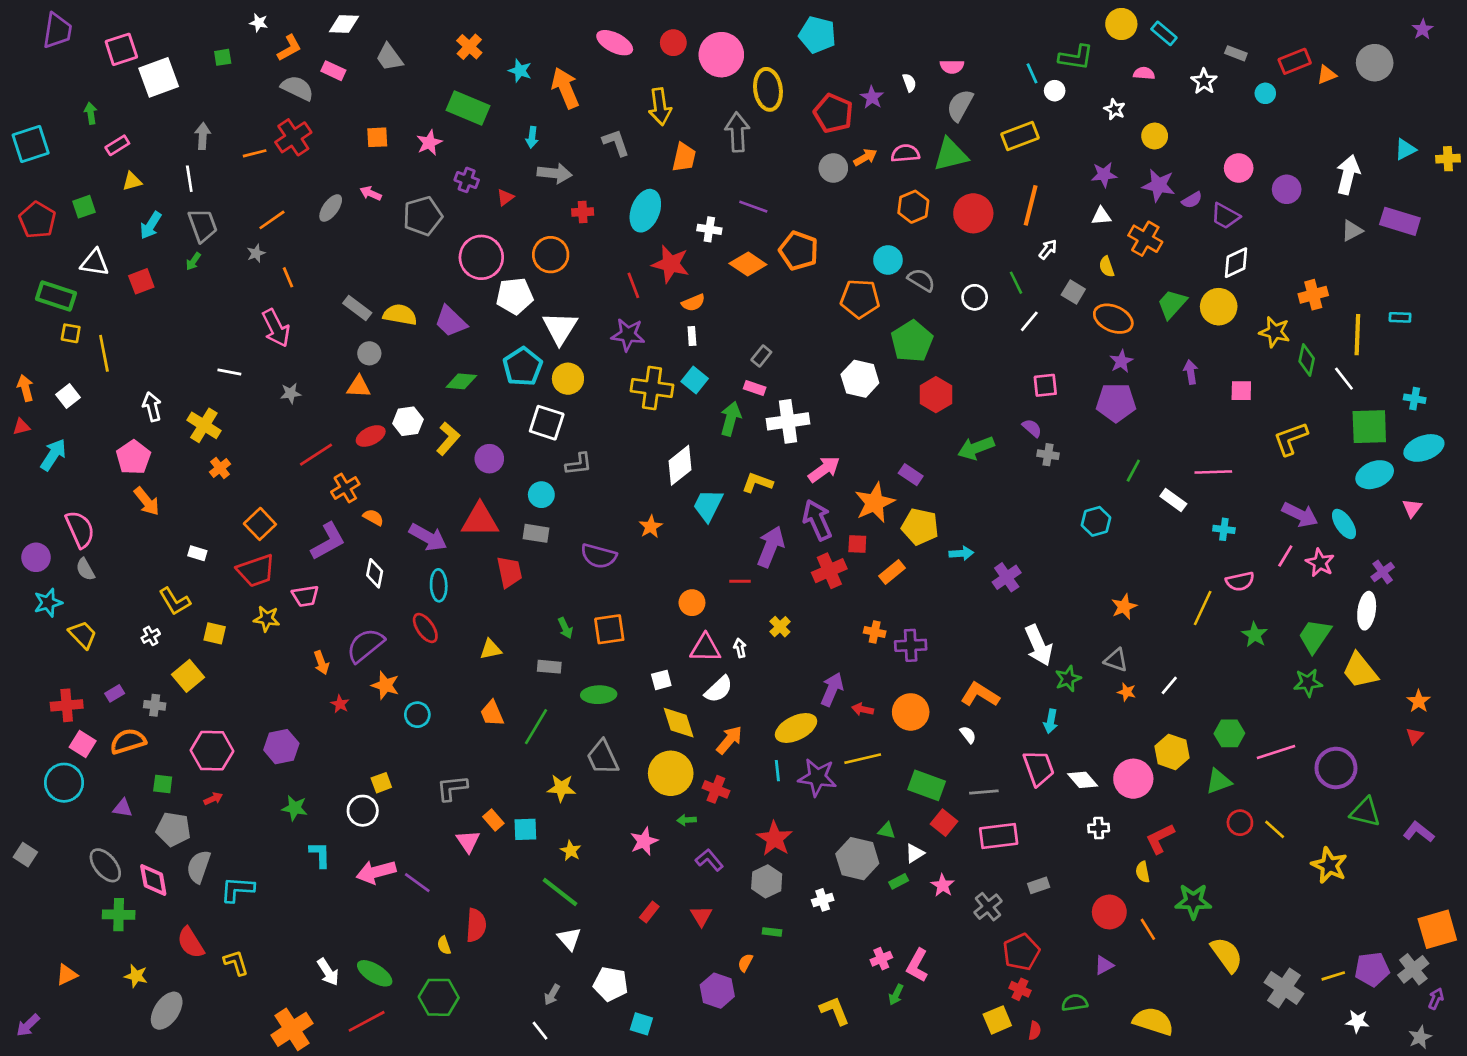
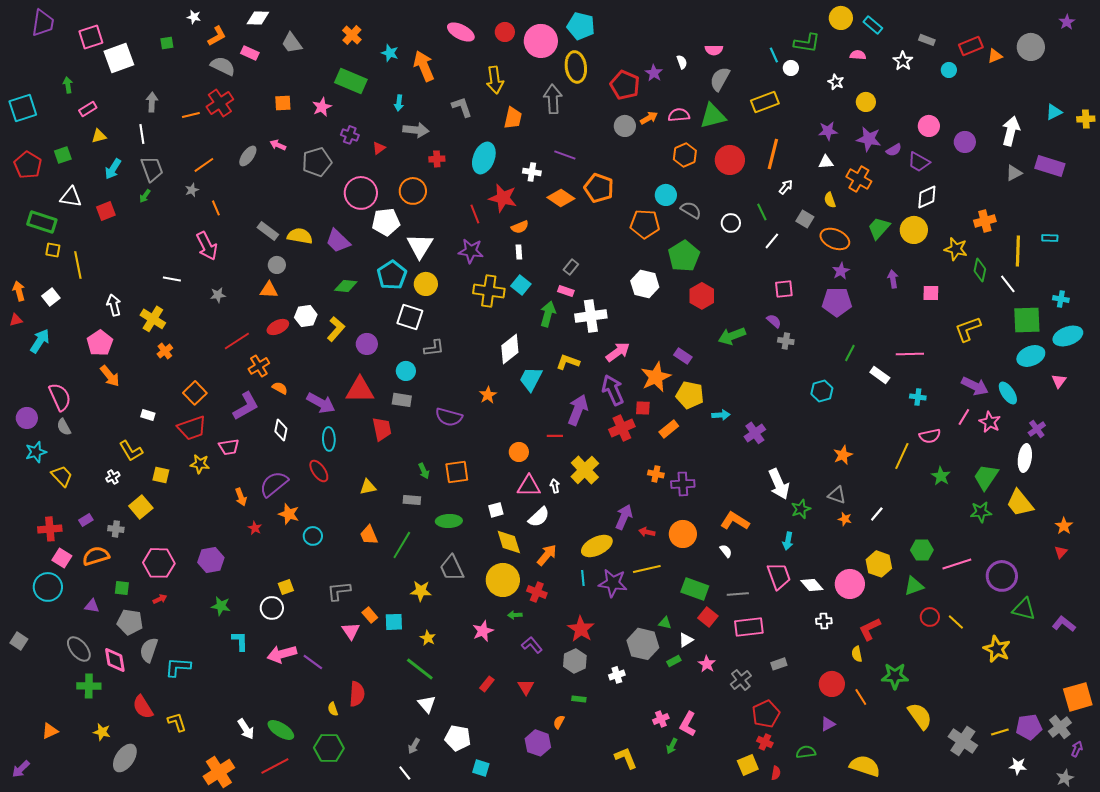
cyan pentagon: (817, 35) -> (581, 26), moved
yellow cross: (780, 627) -> (585, 470), size x1.8

